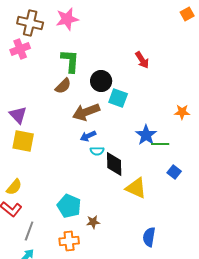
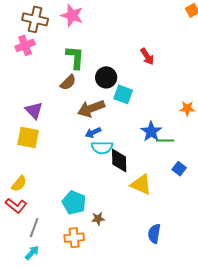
pink star: (67, 19) -> (72, 15), turned 30
purple triangle: (18, 115) -> (34, 110), moved
cyan semicircle: (97, 151) -> (102, 148), size x1.5

